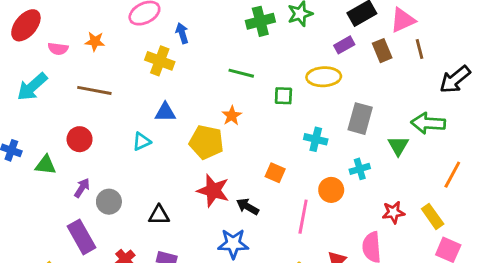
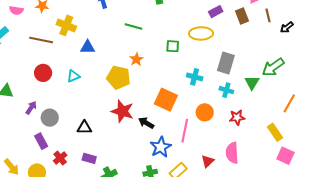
yellow cross: (160, 61) -> (66, 25), moved
green line: (241, 73) -> (133, 26), moved
black arrow: (455, 79) -> (287, 27), moved, size x0.6
blue triangle: (165, 112) -> (88, 47), moved
green arrow: (428, 123) -> (273, 67), turned -40
red circle: (80, 139) -> (43, 73), moved
cyan cross: (360, 169) -> (226, 90), moved, turned 32
orange square: (275, 173) -> (166, 100), size x1.6
red star: (393, 212) -> (237, 117), moved
purple rectangle: (81, 237) -> (41, 141), moved, size x0.7
blue star: (233, 244) -> (161, 147), moved, turned -30

